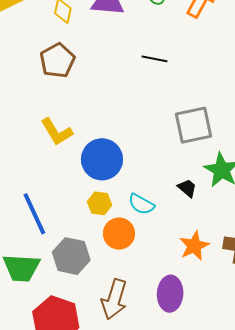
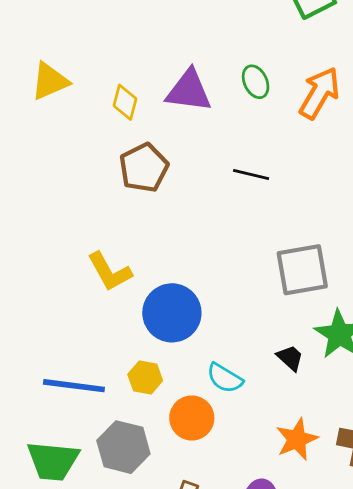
brown pentagon: (57, 61) -> (144, 168), moved
yellow hexagon: (100, 203) -> (145, 377), moved
blue line: (34, 214) -> (74, 386), turned -60

